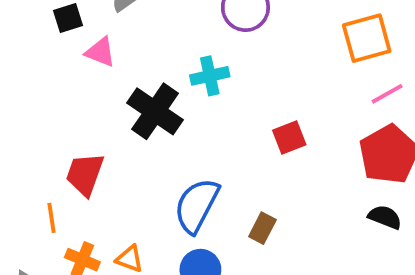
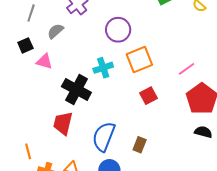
orange square: (367, 38) -> (139, 60), moved
pink line: (387, 94) -> (187, 69), moved
red trapezoid: (85, 174) -> (63, 123), moved

